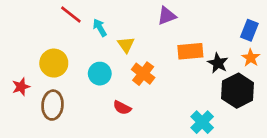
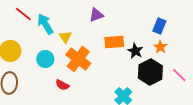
cyan arrow: (100, 28) -> (45, 24), size x1.5
orange cross: (143, 74) -> (78, 59), size x1.4

